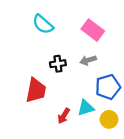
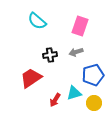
pink rectangle: (93, 30) -> (80, 26), turned 72
red trapezoid: (36, 90) -> (31, 78), turned -135

